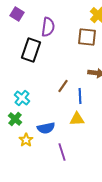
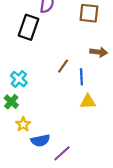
yellow triangle: (77, 119) -> (88, 102), moved
blue semicircle: (46, 128) -> (40, 140), moved
purple line: (62, 152) -> (62, 153), moved, turned 66

